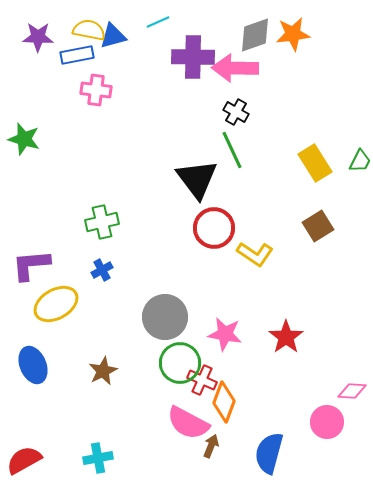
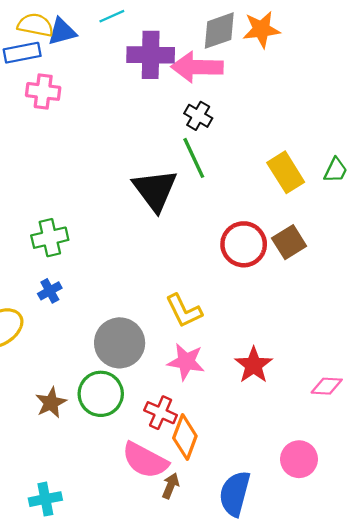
red circle: (214, 228) -> (244, 244), moved
yellow L-shape: (255, 254) -> (184, 311), moved, turned 30
green circle: (180, 363) -> (101, 394), moved
pink diamond: (352, 391) -> (327, 386), moved

